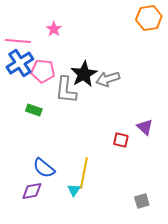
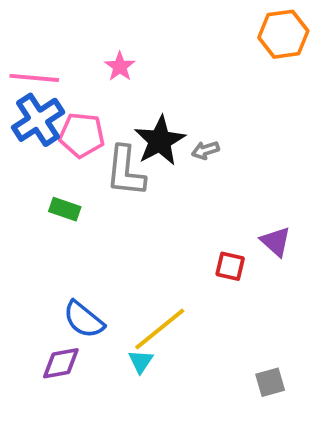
pink star: (54, 29) -> (120, 67), moved
gray arrow: (108, 79) -> (205, 150), size x0.6
yellow line: (84, 173) -> (160, 329), turned 40

